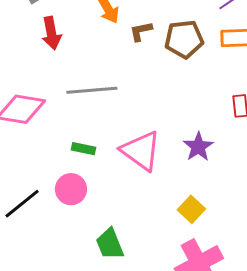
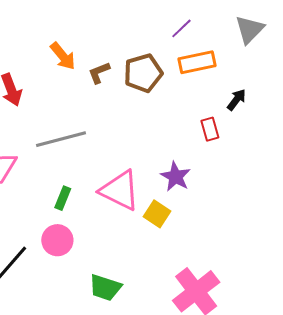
green rectangle: (84, 149) -> (63, 198), turned -70
yellow square: (191, 209) -> (157, 214), moved
green trapezoid: (110, 244) -> (105, 288), turned -40

